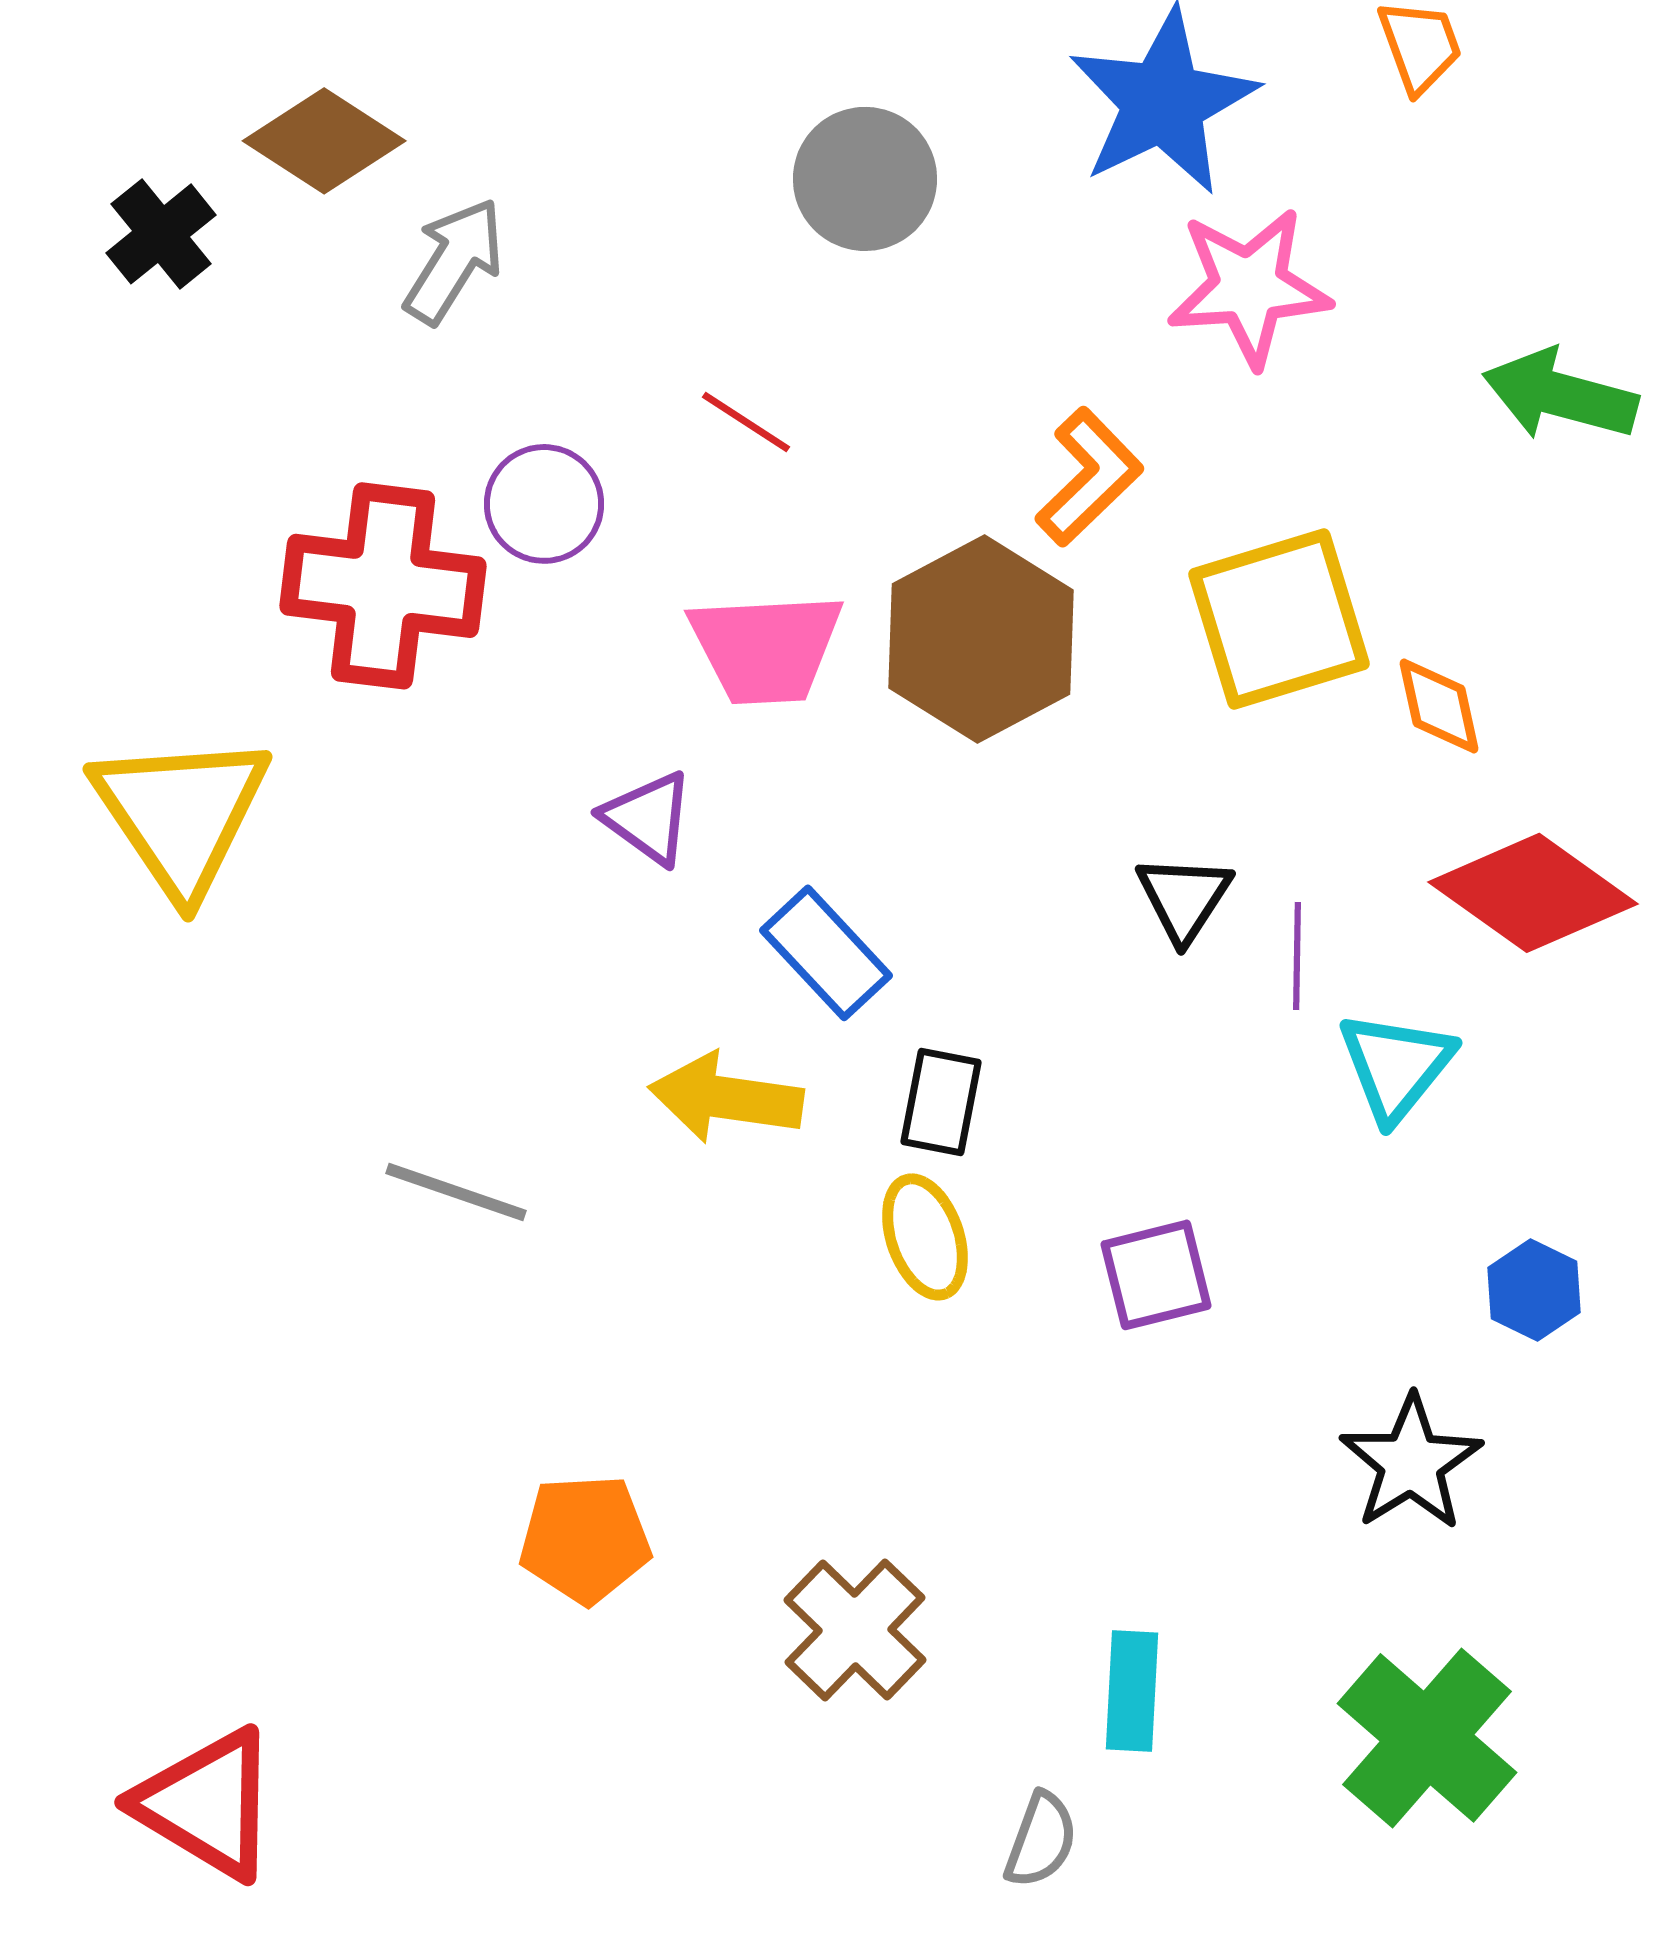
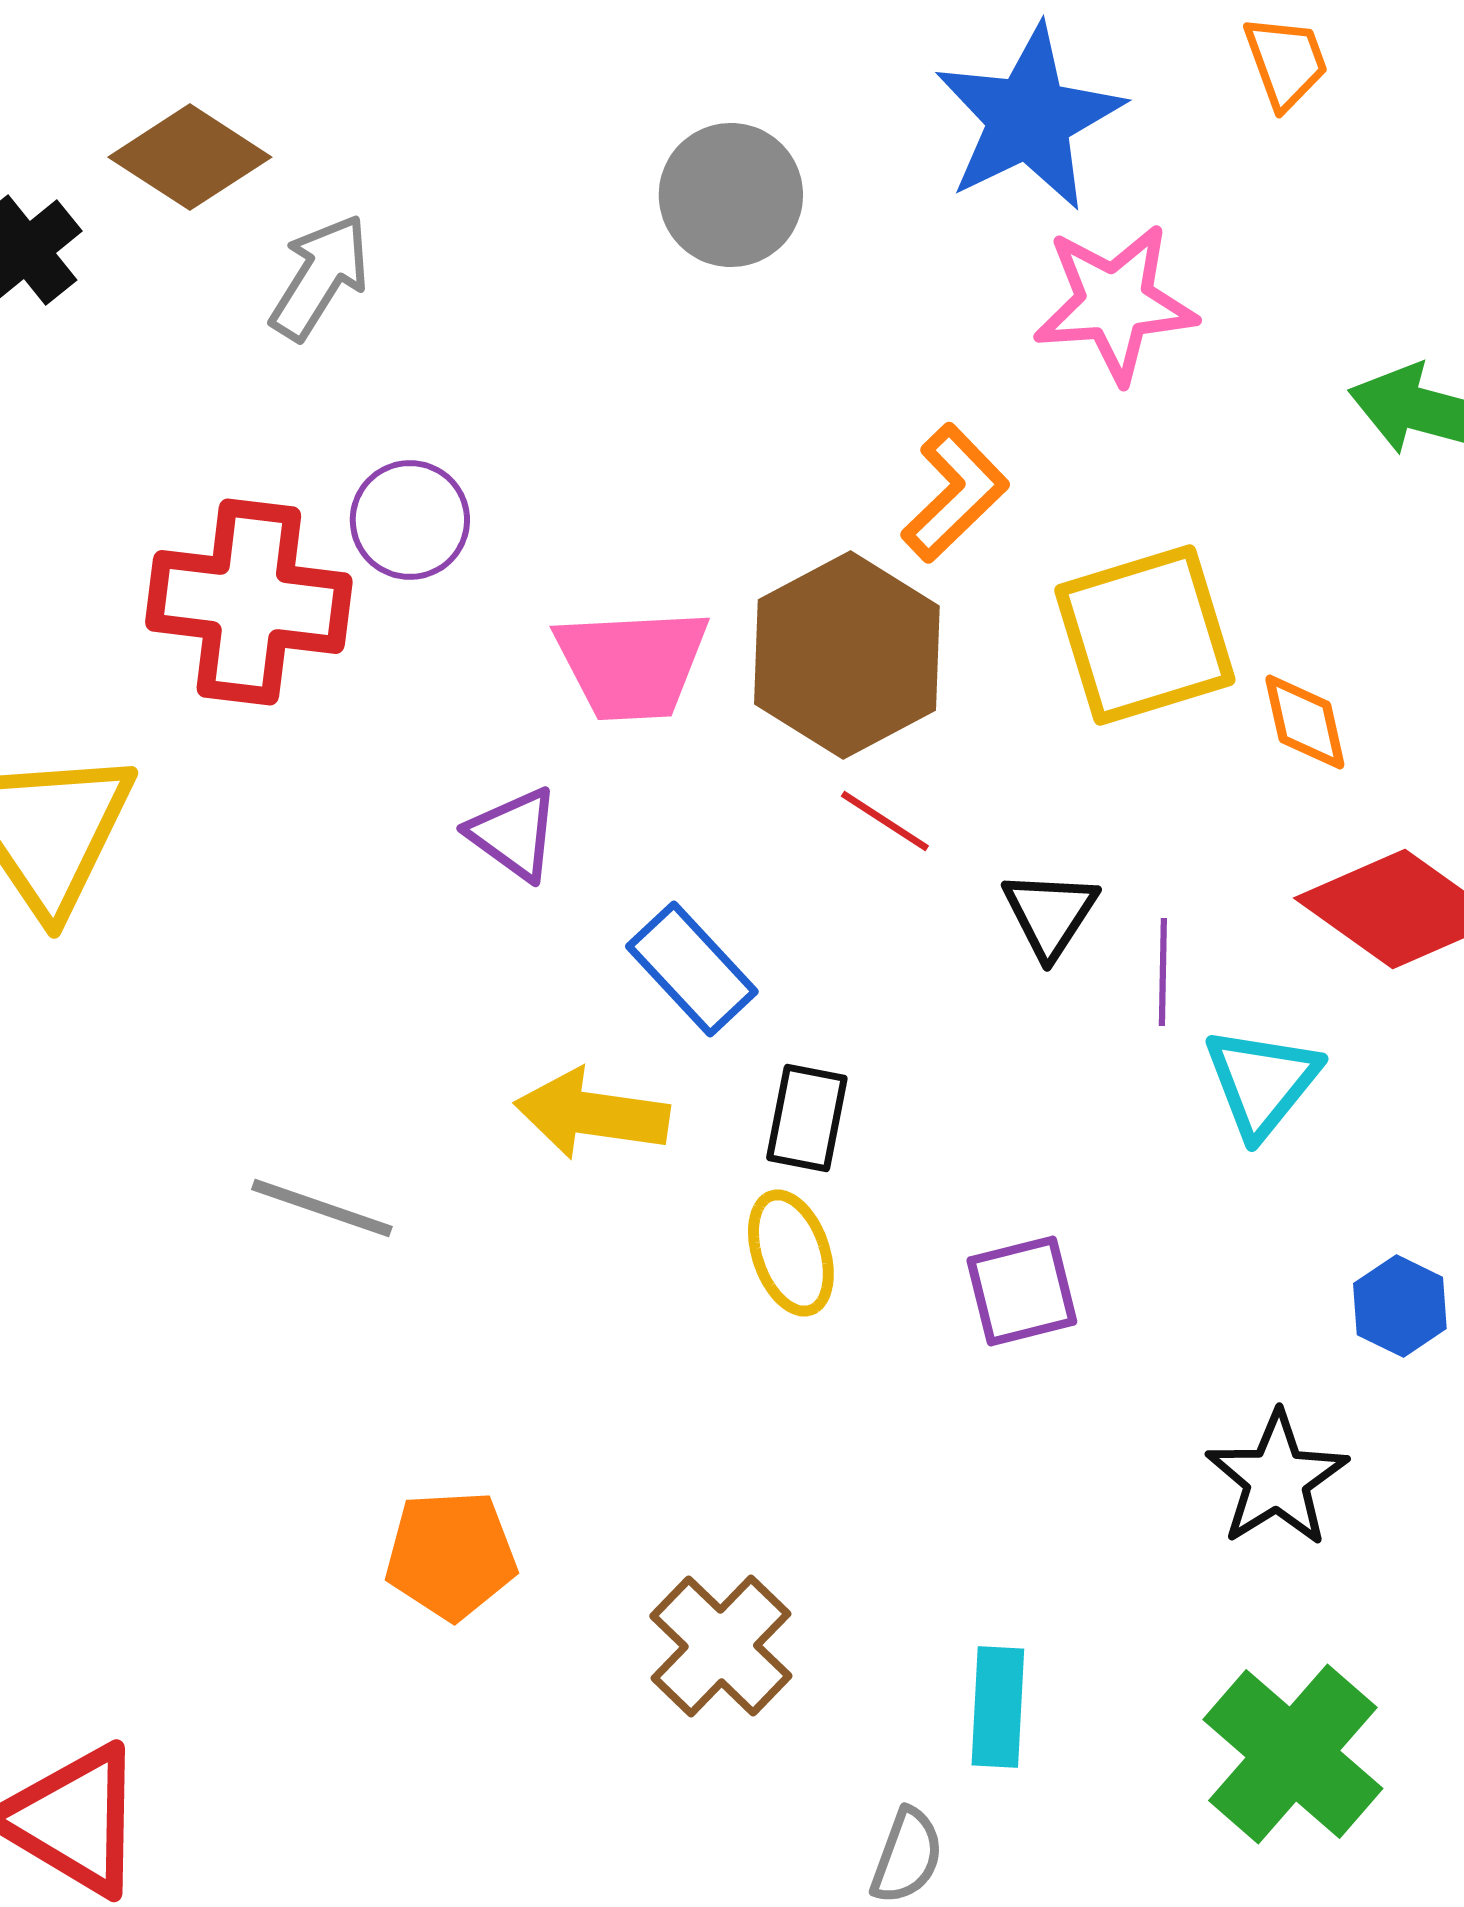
red line: (746, 422) -> (885, 821), moved

